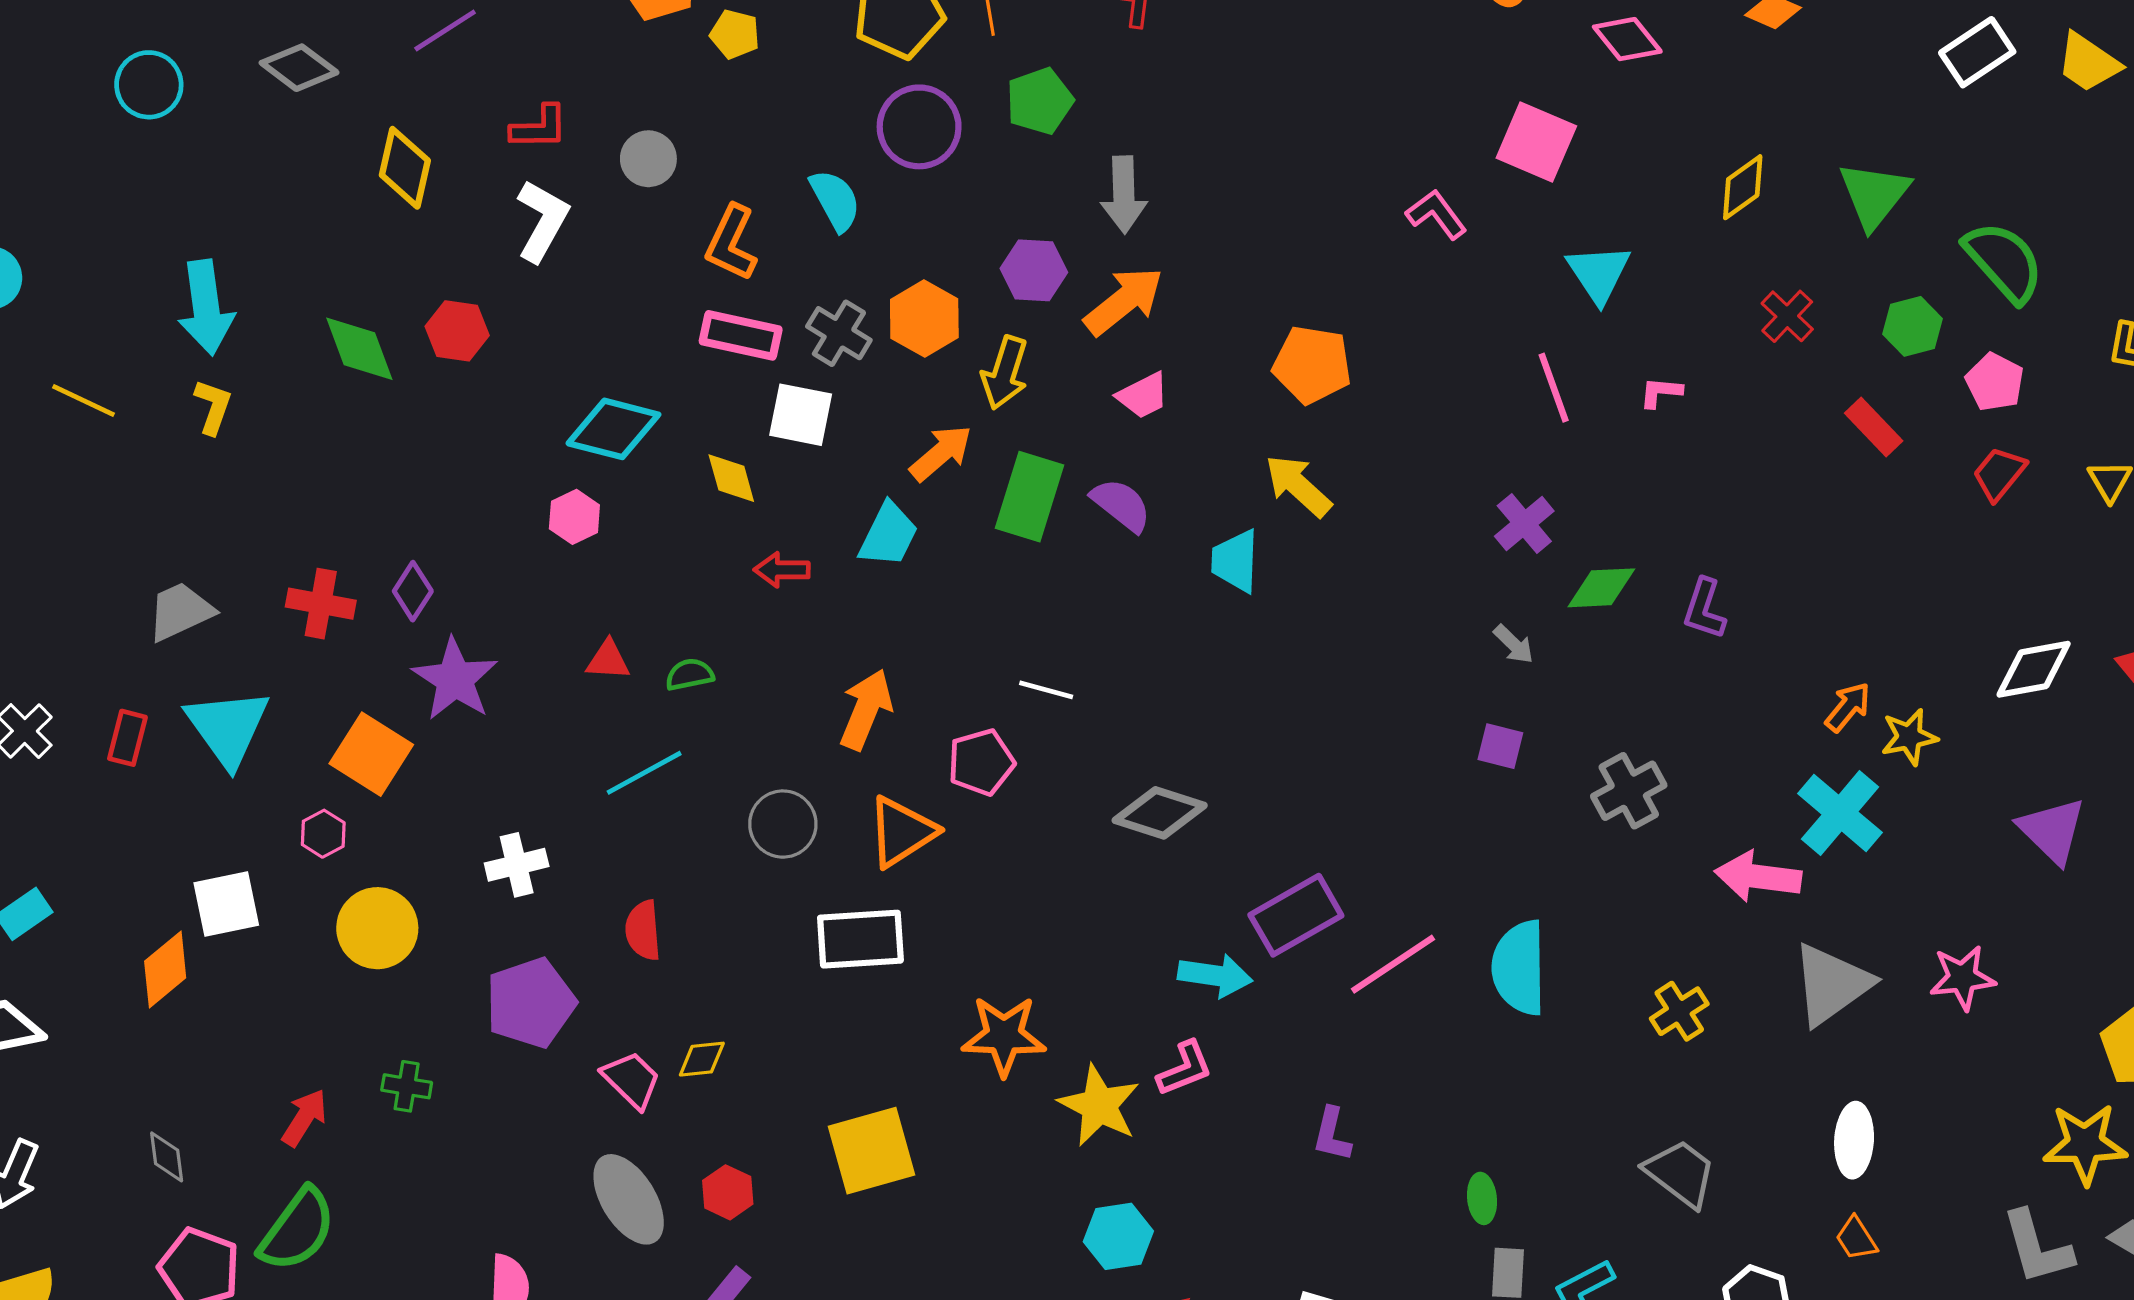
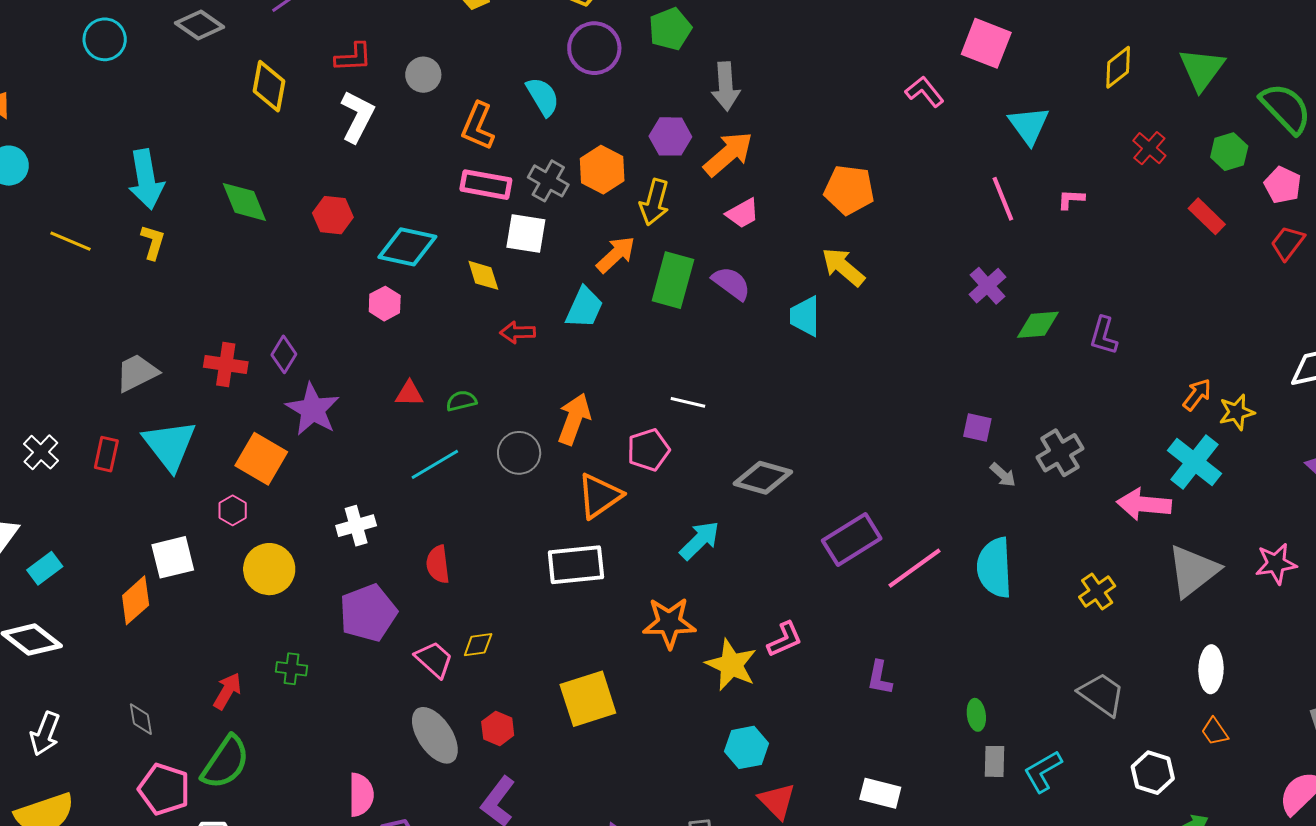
red hexagon: (457, 331) -> (333, 215), moved
gray arrow: (1514, 644) -> (1003, 475), moved
gray circle: (783, 824) -> (519, 453), moved
cyan arrow: (1215, 975) -> (700, 540), moved, turned -51

